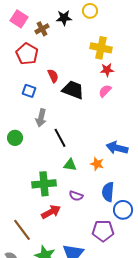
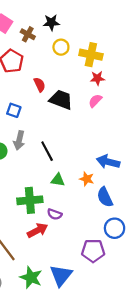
yellow circle: (90, 11) -> (61, 47), moved
brown cross: (42, 29) -> (28, 34), turned -32
blue square: (29, 91) -> (14, 110), moved
gray arrow: (41, 118) -> (19, 140), moved
blue semicircle: (108, 192) -> (105, 197), moved, turned -30
purple semicircle: (76, 196) -> (55, 214), moved

